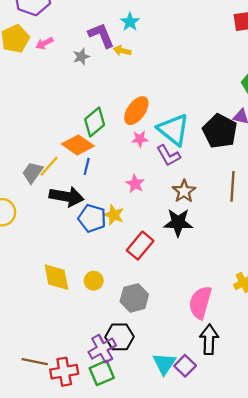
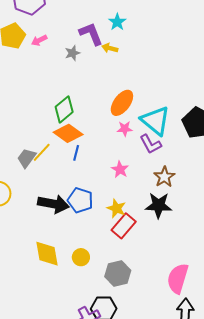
green diamond: (95, 122) -> (64, 109), moved
black arrow: (67, 197) -> (53, 204), moved
yellow star: (114, 215) -> (116, 208), moved

